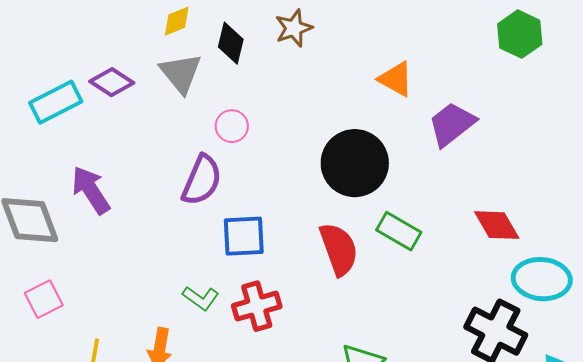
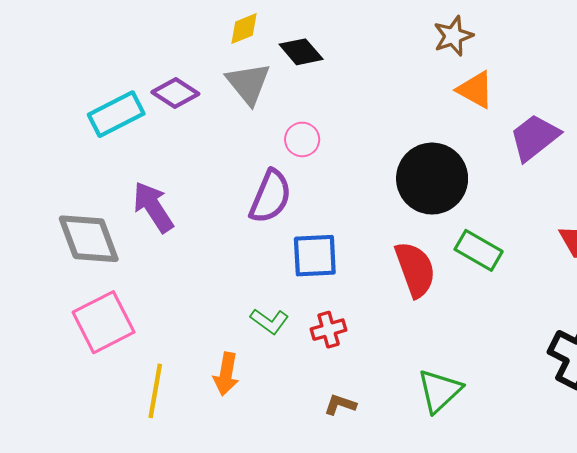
brown star: (294, 28) -> (453, 36), moved
black diamond: (231, 43) -> (301, 52), turned -54
pink square: (44, 299) -> (104, 322), size x1.5
red cross: (257, 306) -> (329, 330), size x0.7

